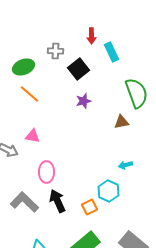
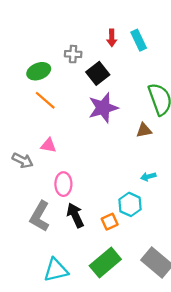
cyan rectangle: (111, 52) -> (139, 40), moved
purple star: (83, 101) -> (103, 108), size x1.8
gray L-shape: (24, 202) -> (40, 216), turned -104

